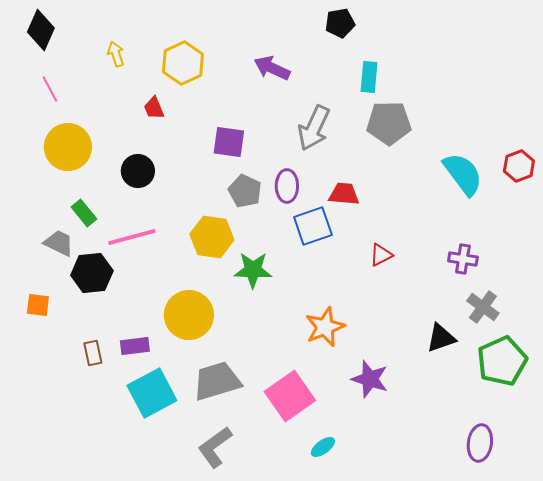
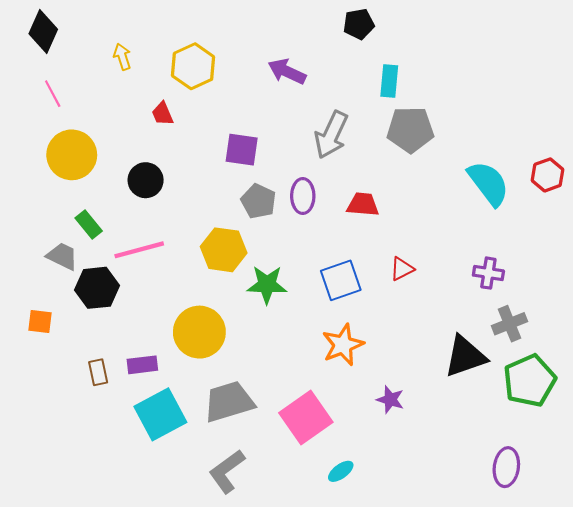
blue square: (313, 226) -> (341, 280), moved
gray cross: (483, 307) -> (510, 324), turned 32
black triangle: (441, 338) -> (465, 356), size x1.4
purple star: (370, 379) -> (390, 400), size x0.7

